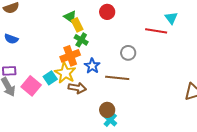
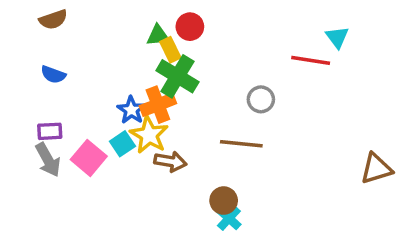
red circle: (107, 12) -> (190, 27), moved
green triangle: (70, 17) -> (158, 35), turned -40
green cross: (81, 40) -> (177, 76), size x1.6
blue star: (92, 66) -> (131, 110), moved

